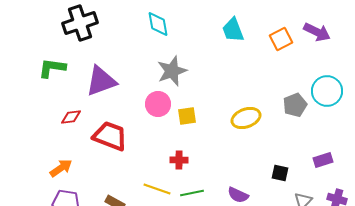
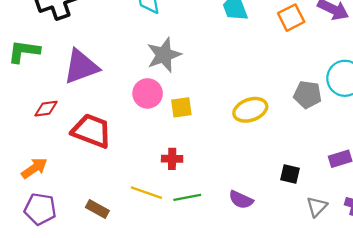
gray pentagon: (295, 105) -> (307, 95), turned 30

